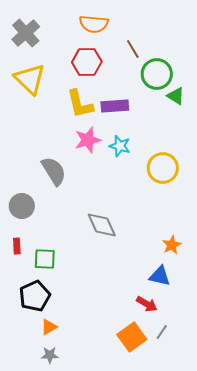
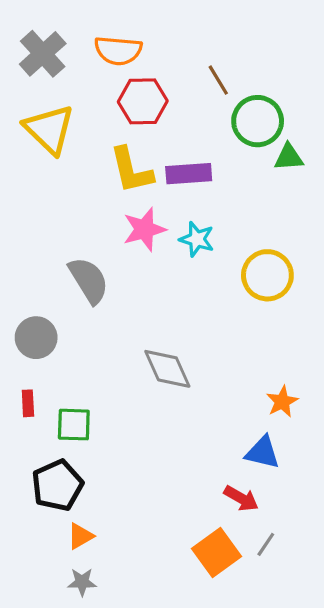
orange semicircle: (94, 24) -> (118, 51), moved
green triangle: (176, 96) -> (289, 157), turned -36

